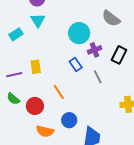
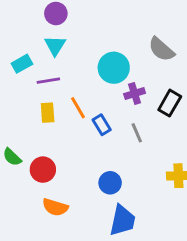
blue rectangle: (76, 64) -> (102, 125), moved
purple line: (14, 75) -> (48, 81), moved
orange line: (59, 92) -> (78, 108), moved
blue circle: (69, 120) -> (110, 183), moved

